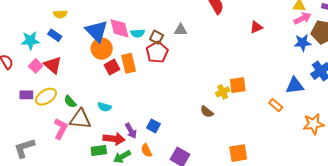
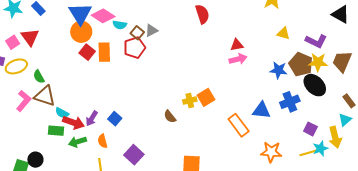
pink arrow: (302, 18) -> (238, 59), moved
pink diamond: (120, 28) -> (103, 16), turned -55
gray triangle: (181, 30) -> (151, 30), moved, turned -40
pink square: (36, 66) -> (13, 42), moved
red square: (112, 67) -> (87, 52), turned -35
orange square: (238, 85) -> (206, 97), turned -36
orange rectangle: (276, 105) -> (239, 125), size x1.6
cyan semicircle: (105, 107) -> (62, 113), moved
purple arrow: (131, 131) -> (92, 118), turned 49

